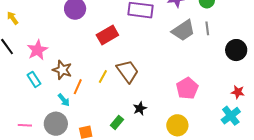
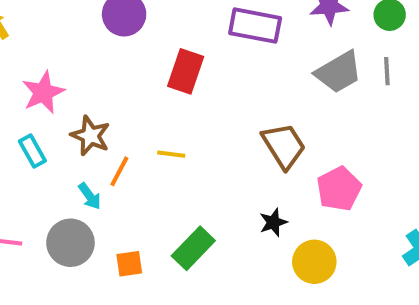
red rectangle: (107, 35) -> (186, 71), turned -45
brown trapezoid: (128, 71) -> (284, 146), moved
yellow line: (103, 76) -> (171, 154), turned 64
black star: (140, 108) -> (273, 222), moved
green rectangle: (117, 122) -> (193, 248), size x1.5

